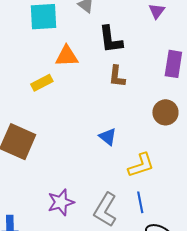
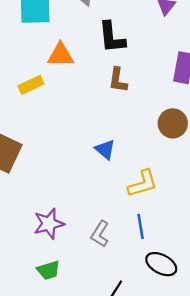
gray L-shape: (105, 210) -> (100, 234), size x0.7

